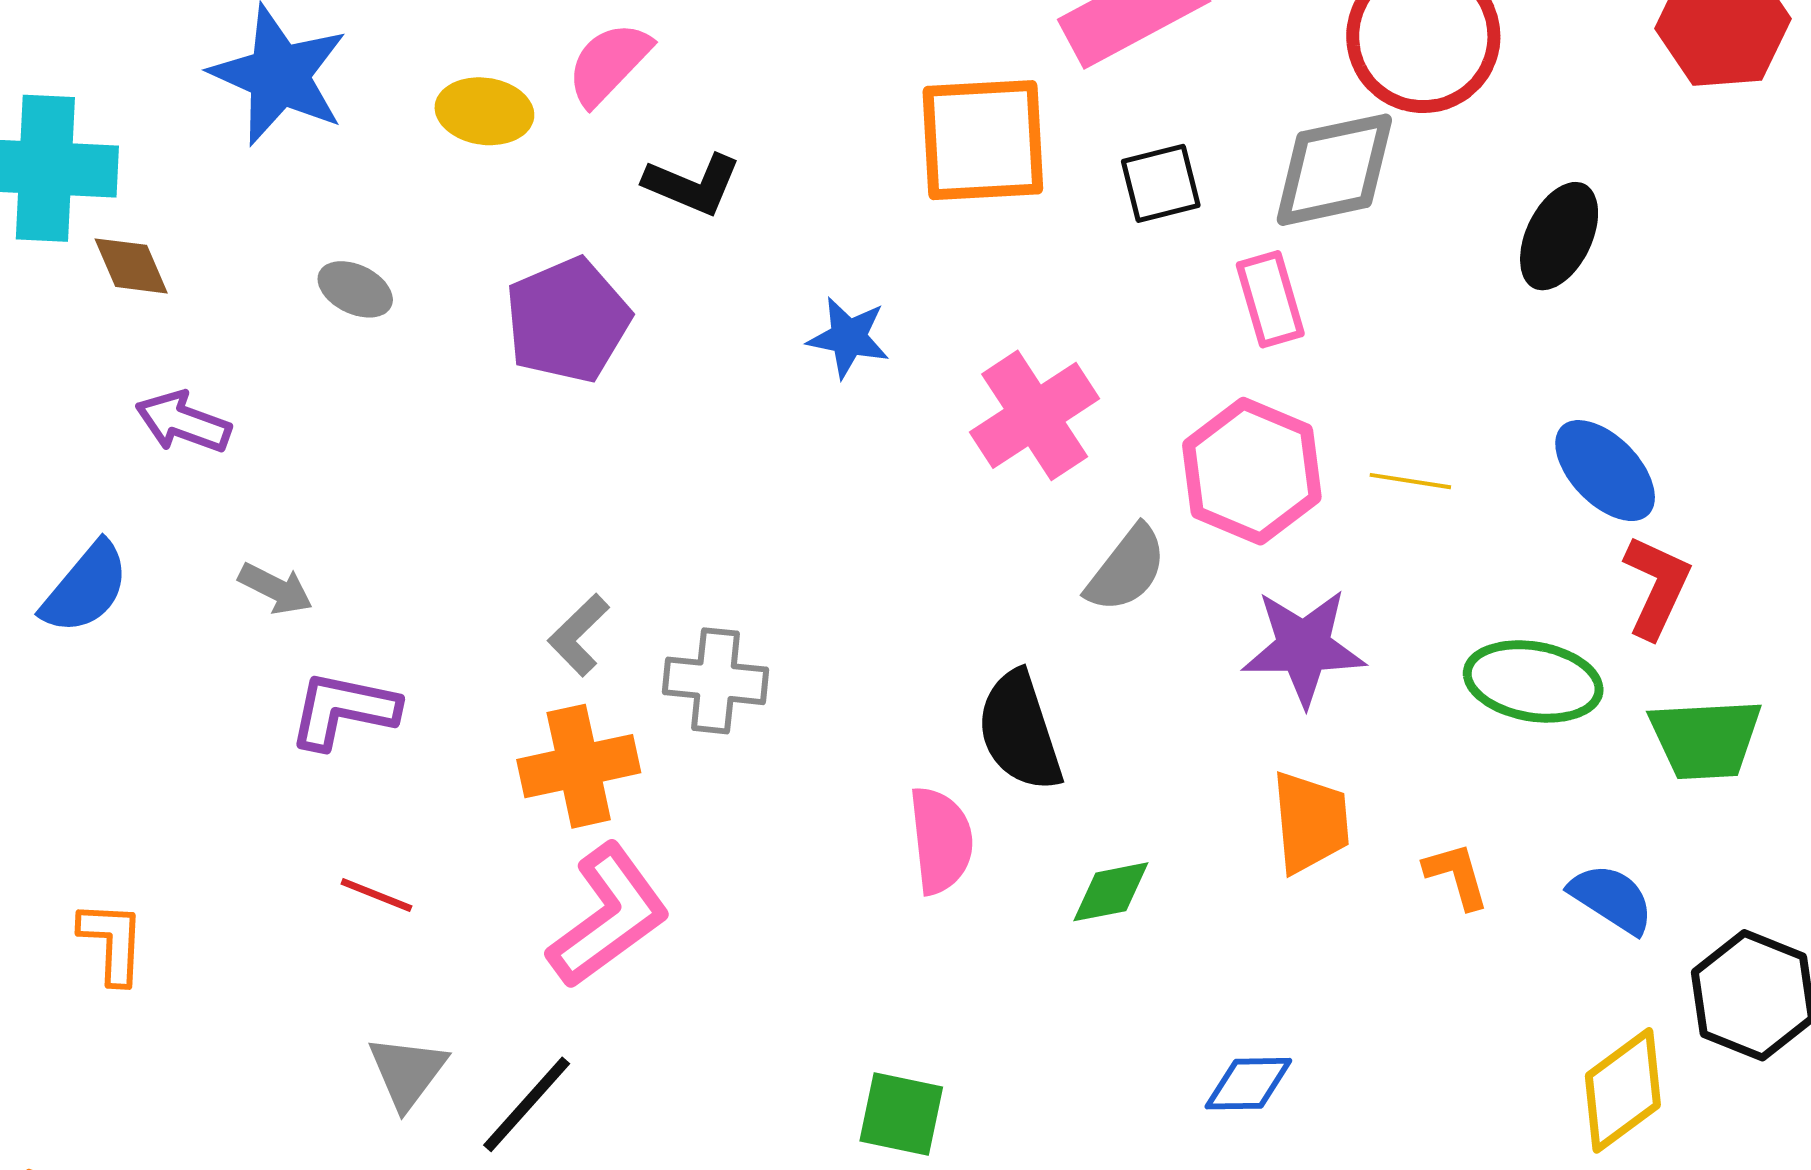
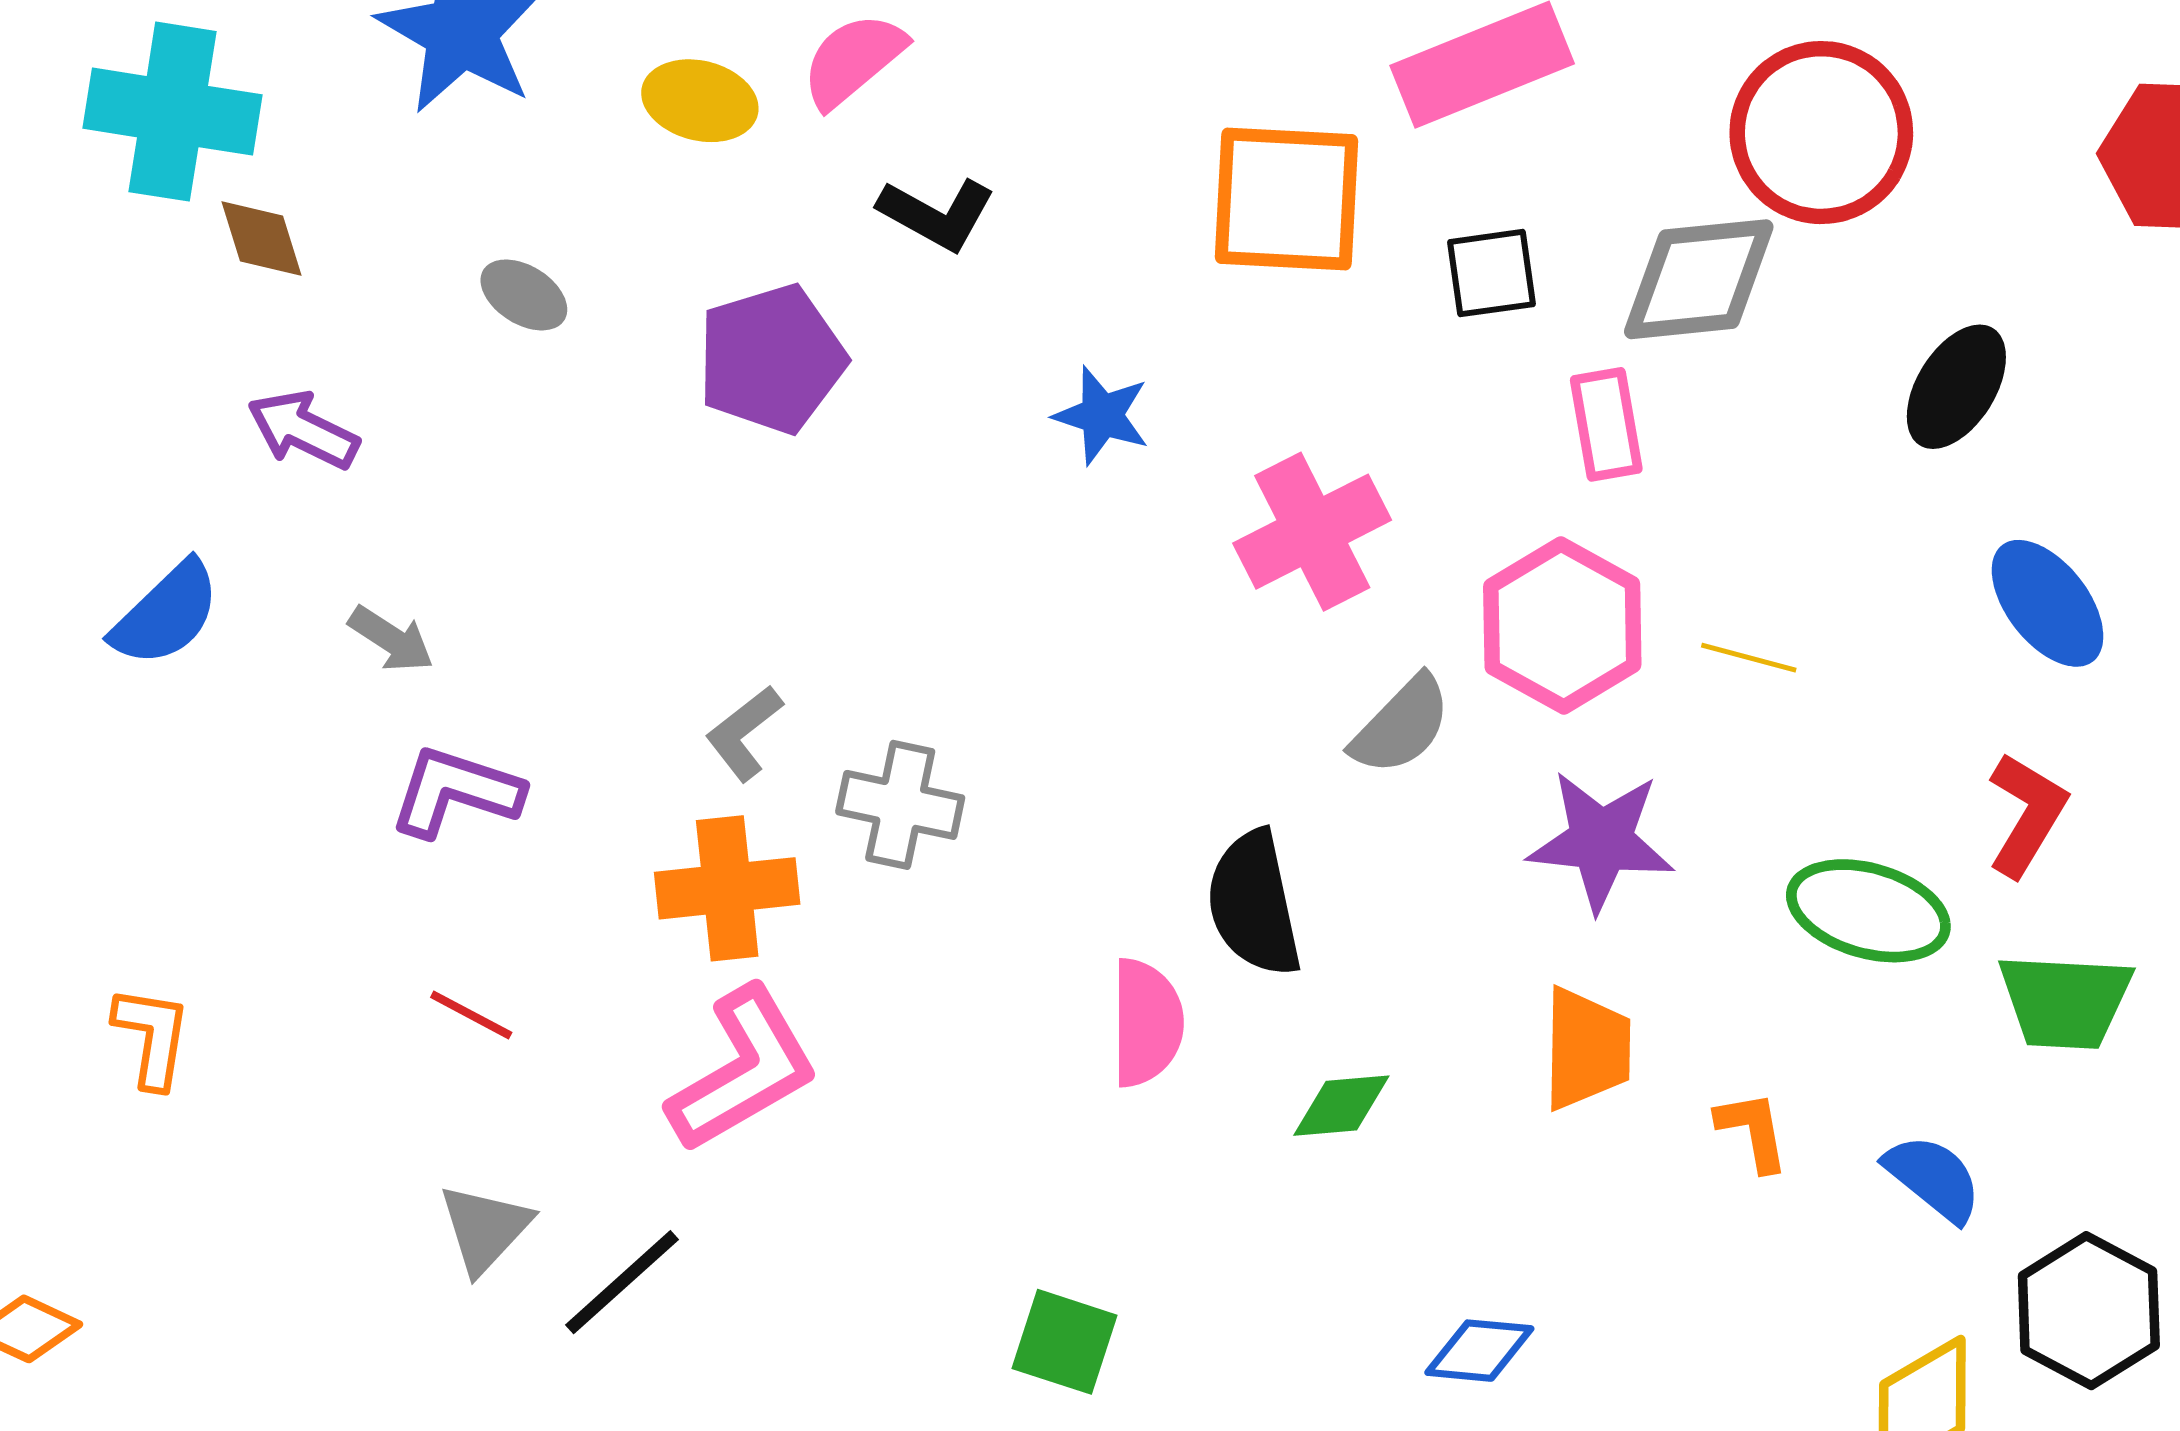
blue ellipse: (1605, 471) -> (2048, 603), moved

